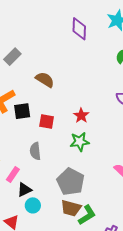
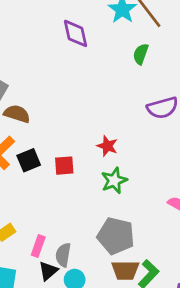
brown semicircle: (45, 80) -> (17, 114), moved
gray semicircle: (35, 151) -> (63, 255), moved, turned 30
black triangle: (24, 190) -> (48, 271), moved

